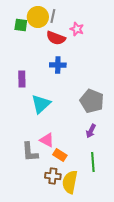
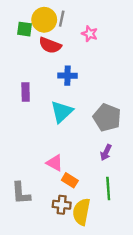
red semicircle: (56, 38) -> (50, 45), moved
cyan triangle: (41, 104) -> (62, 112), moved
gray L-shape: (30, 152) -> (21, 193), moved

